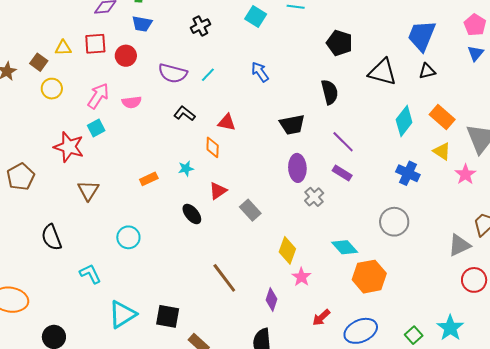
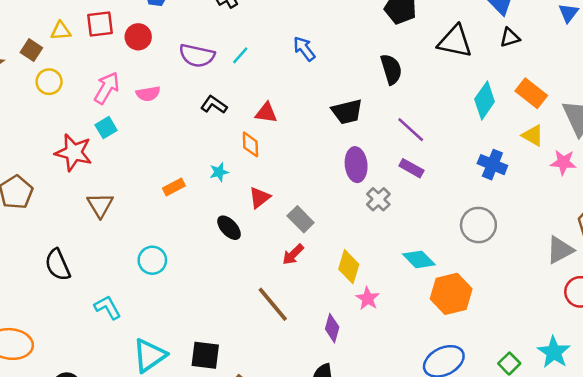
pink star: (465, 174) -> (563, 162), turned -30
red arrow: (321, 318) -> (293, 254), moved

